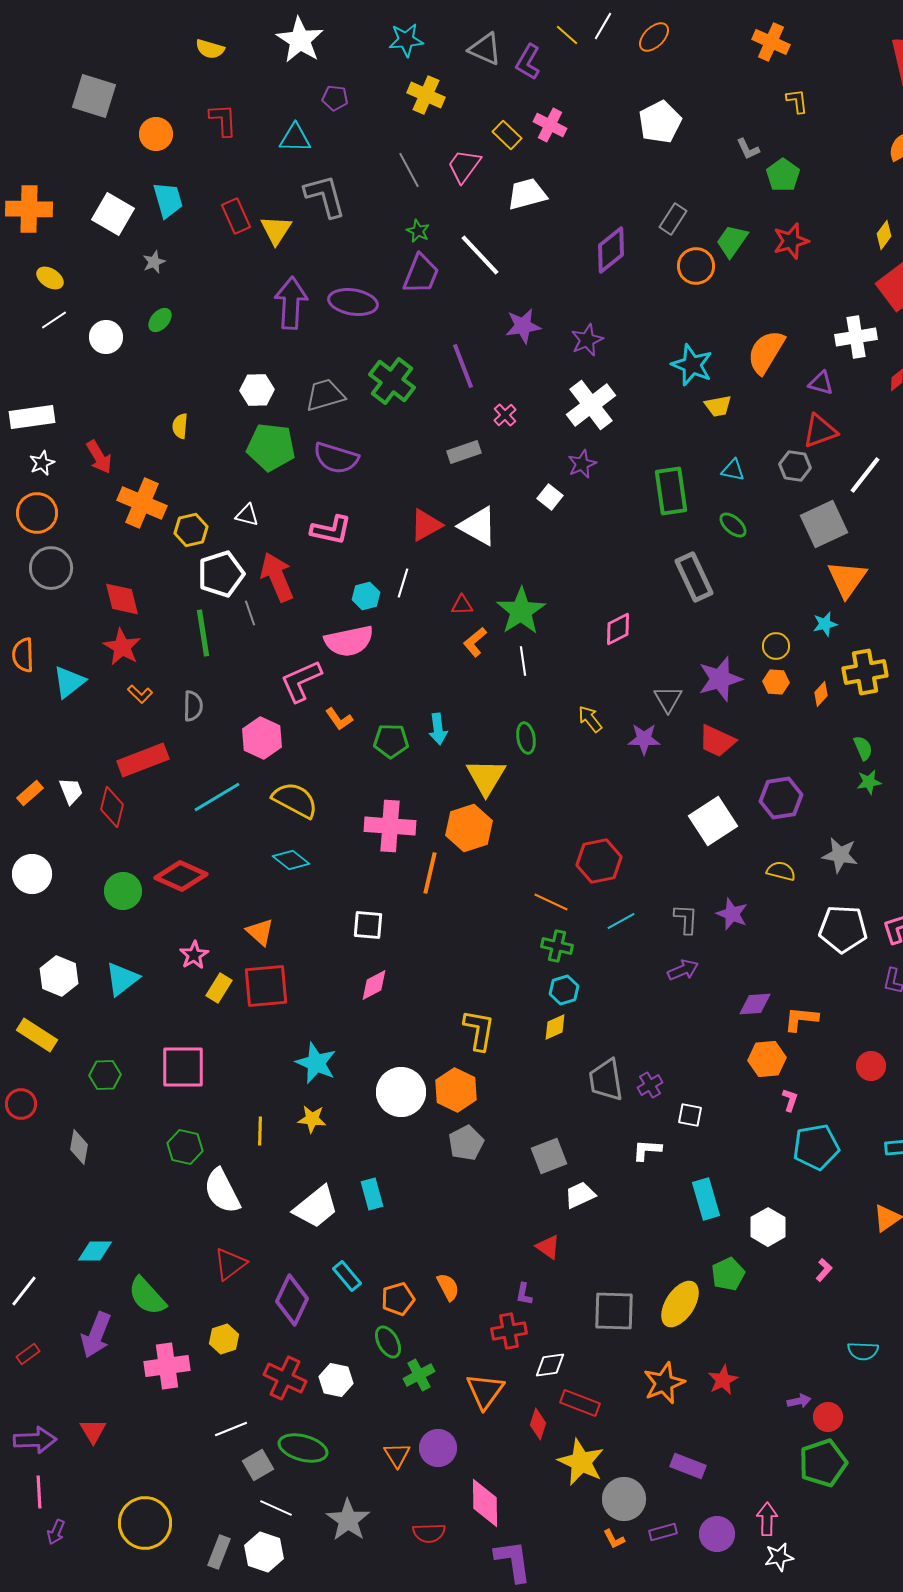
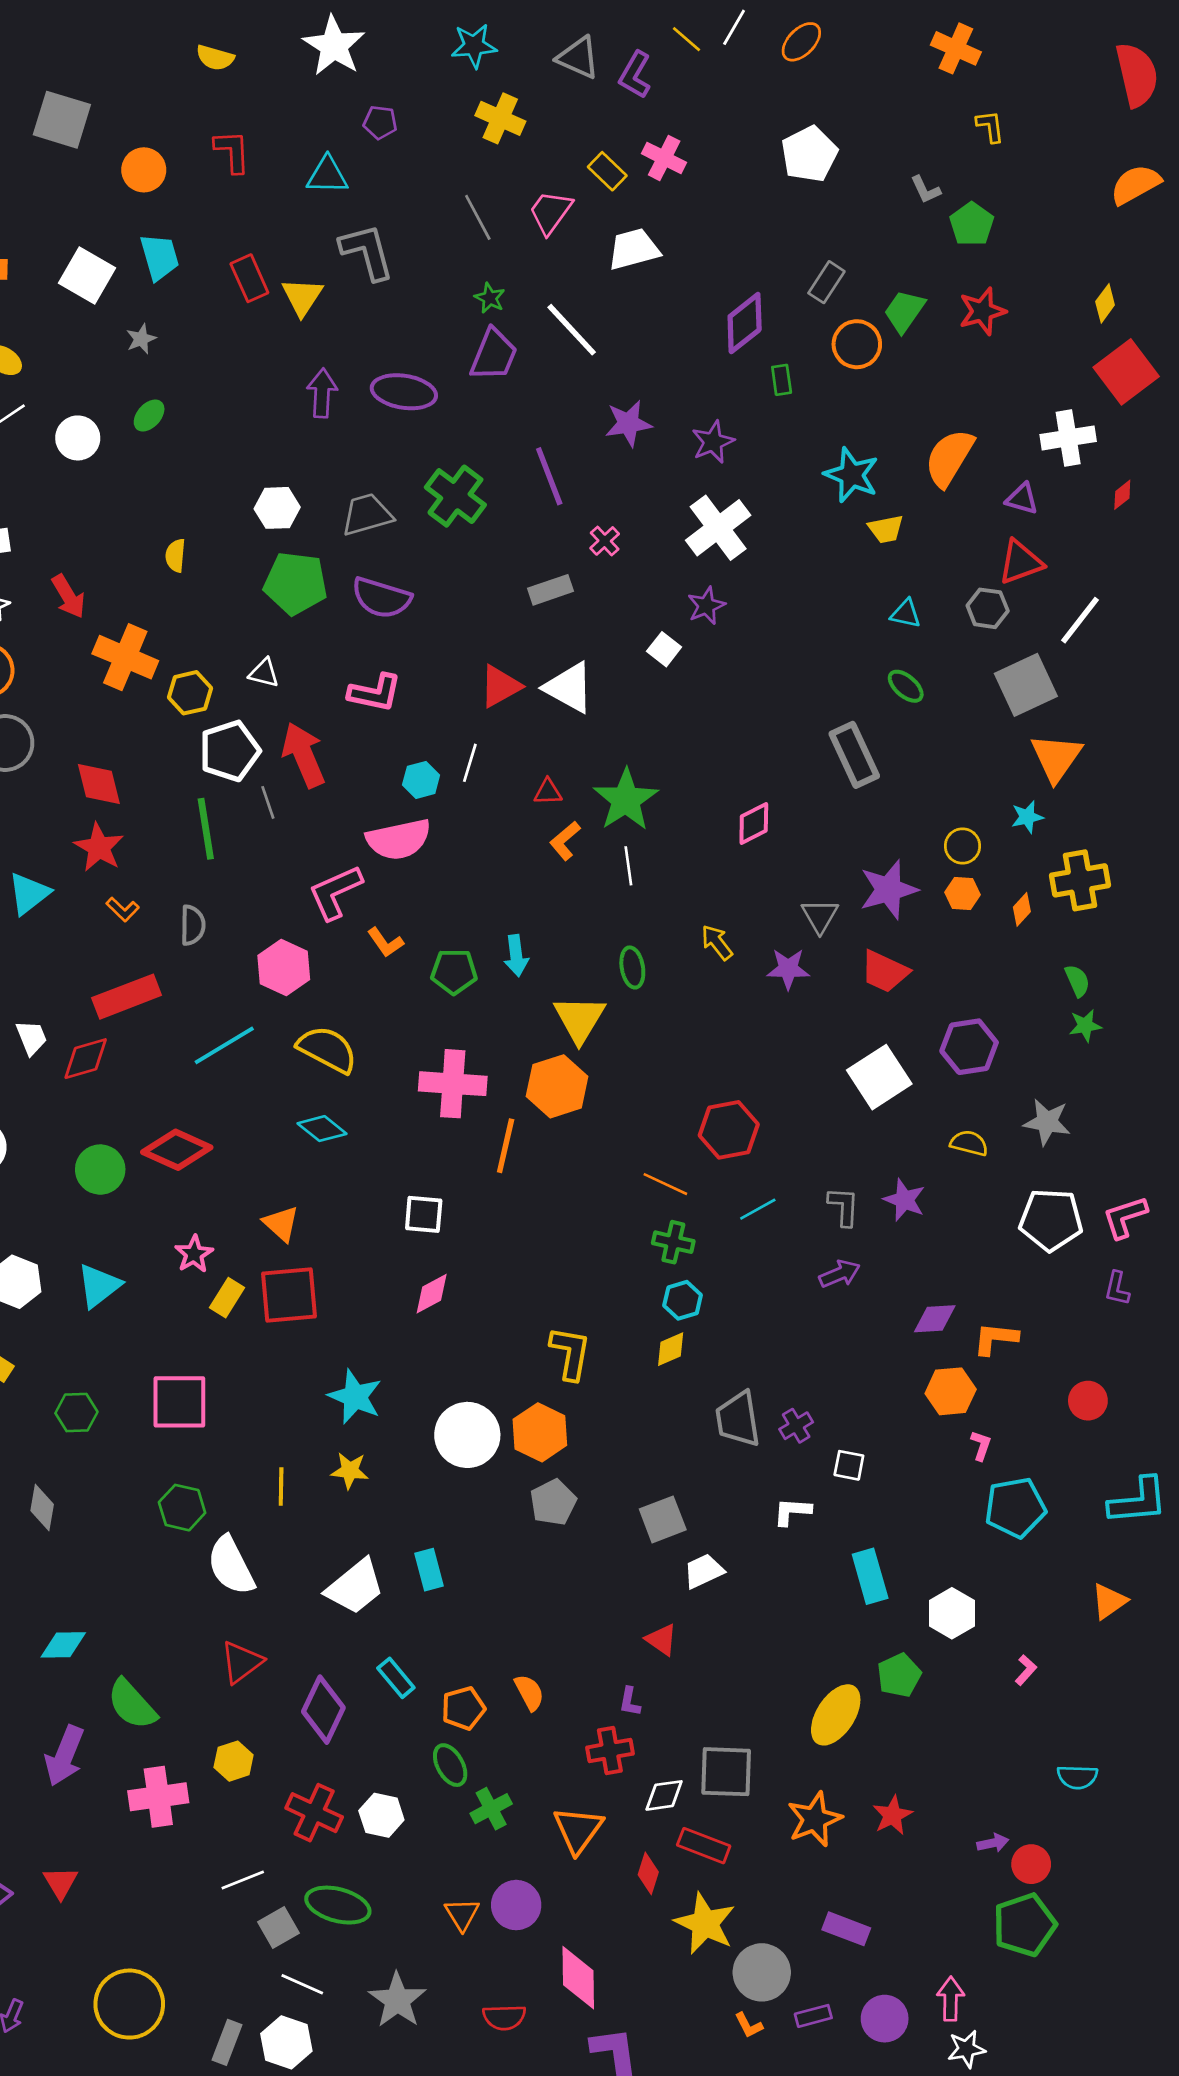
purple arrow: (291, 303) -> (322, 393), size x0.7
green rectangle: (671, 491) -> (782, 380), moved, size x0.5
red diamond: (112, 807) -> (86, 1059), turned 60
gray square: (614, 1311) -> (726, 1772), moved

